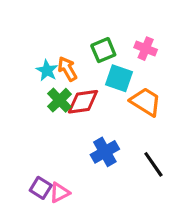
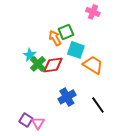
pink cross: (146, 49) -> (93, 12), moved
orange arrow: (67, 69) -> (55, 38), moved
cyan star: (47, 70) -> (30, 55), moved
pink triangle: (59, 193) -> (38, 123), turned -32

